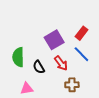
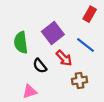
red rectangle: (81, 33) -> (90, 14), moved
green semicircle: (18, 57) -> (21, 43), moved

